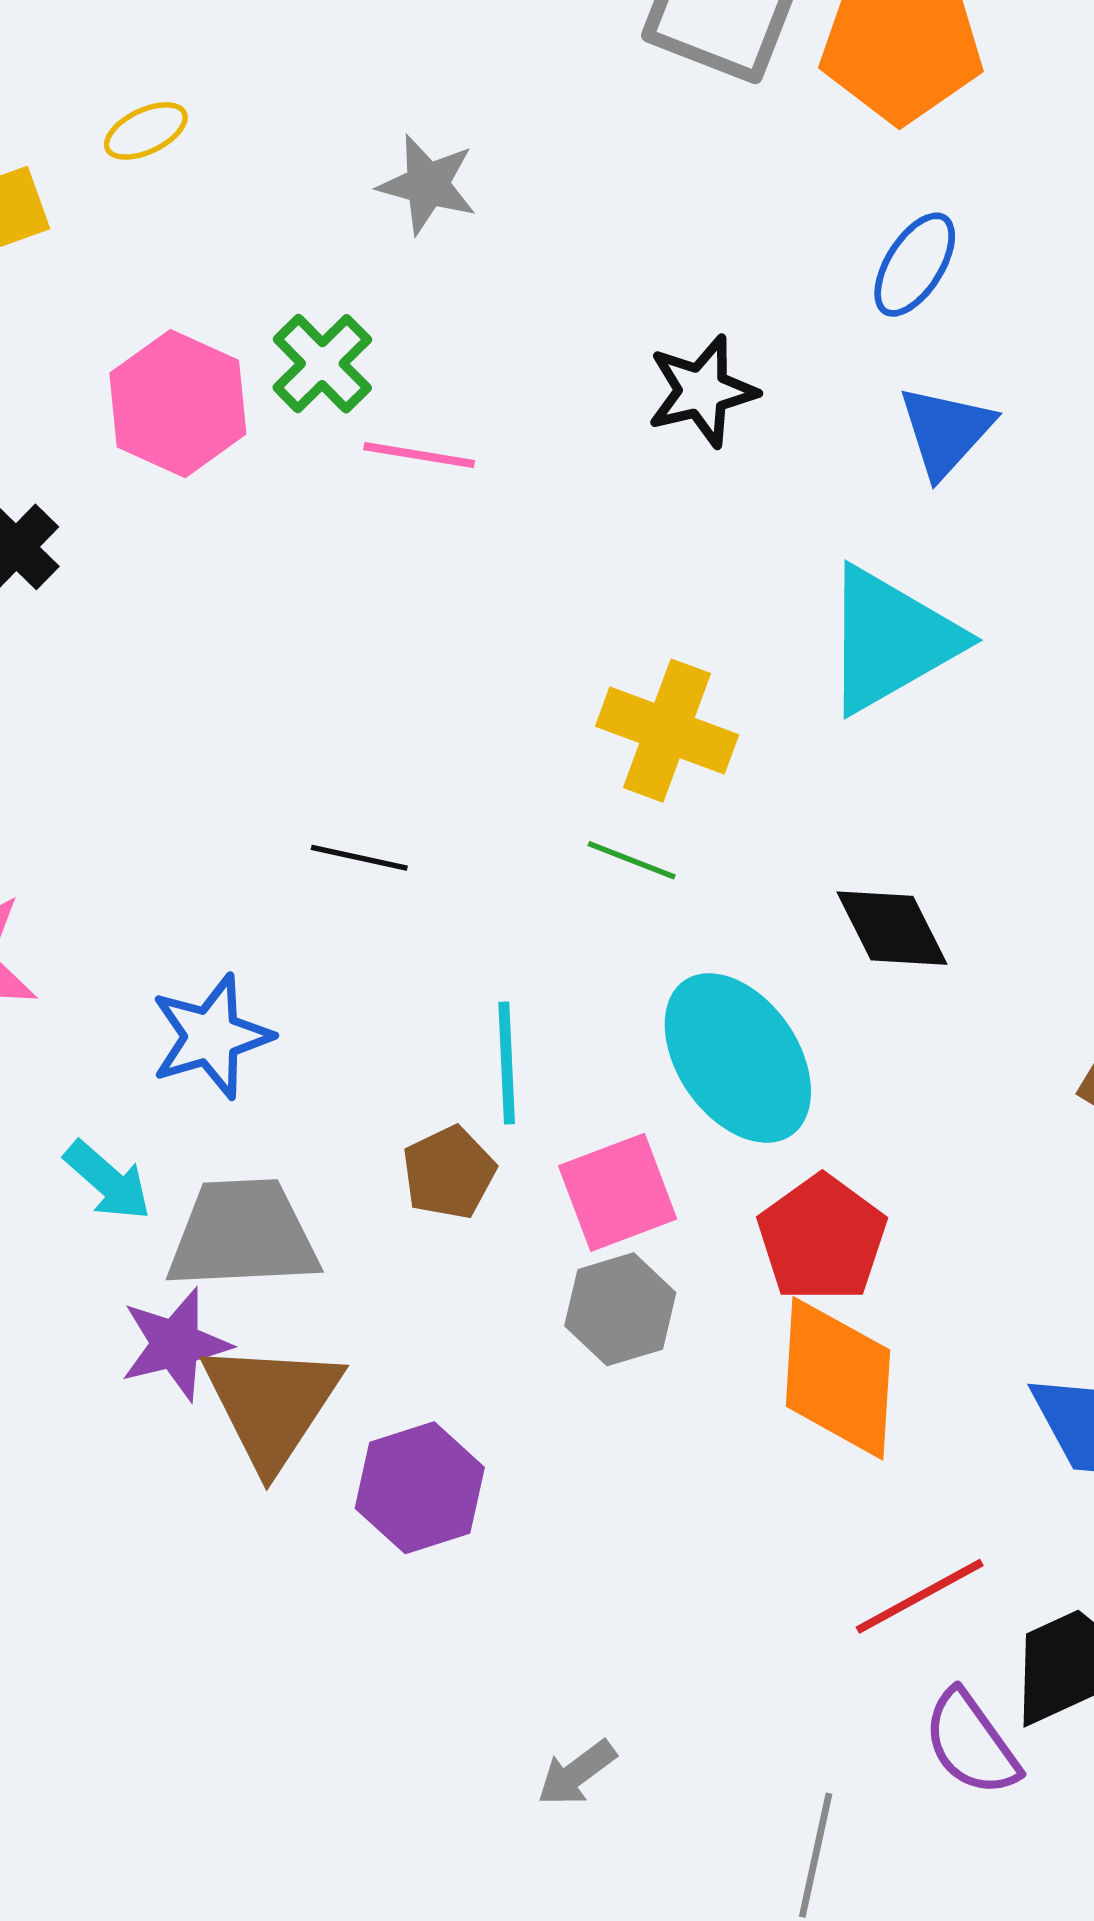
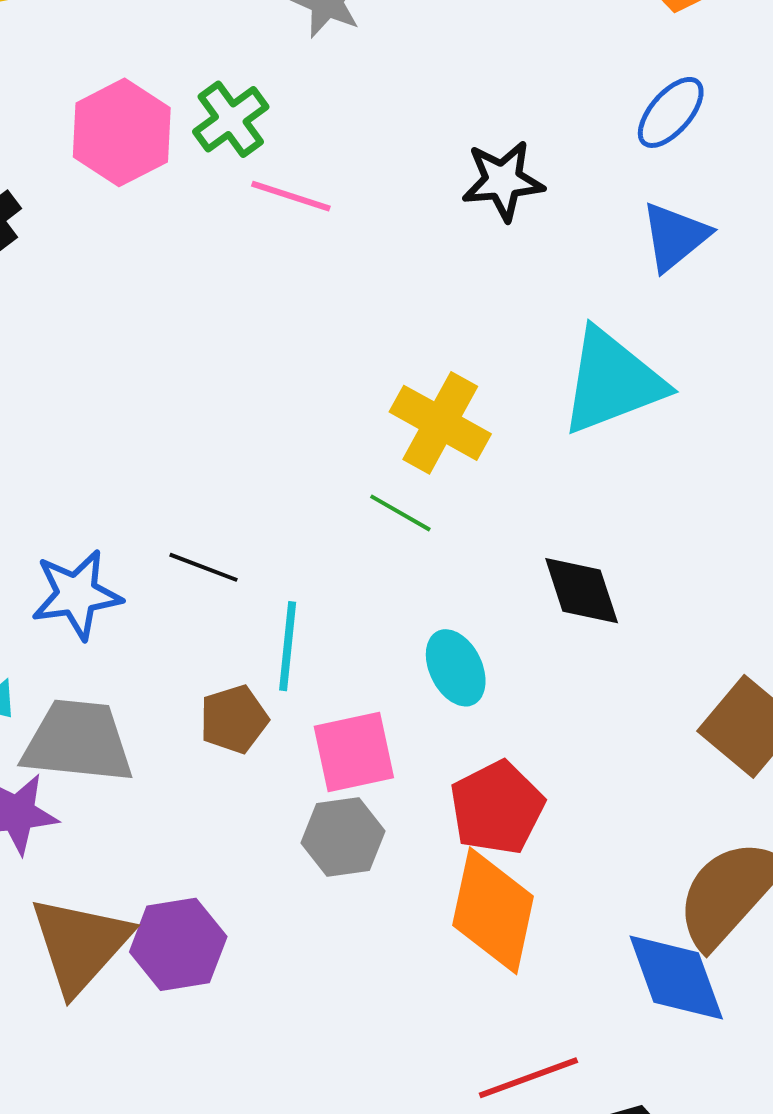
black line: (359, 858) -> (204, 567), moved
cyan ellipse: (738, 1058) -> (456, 668), size x0.6
brown triangle: (272, 1404) -> (80, 944), moved

